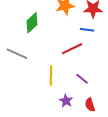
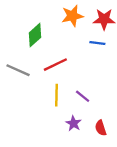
red line: (72, 49) -> (55, 65), moved
purple line: (82, 79) -> (83, 96), moved

